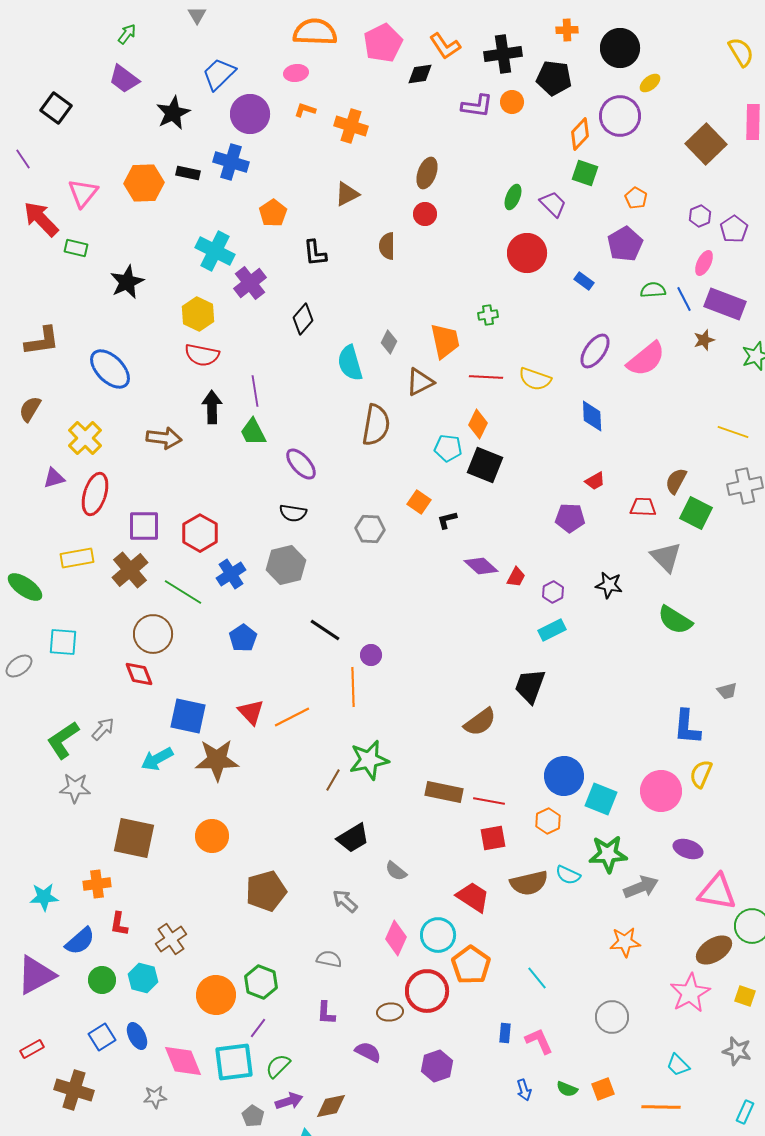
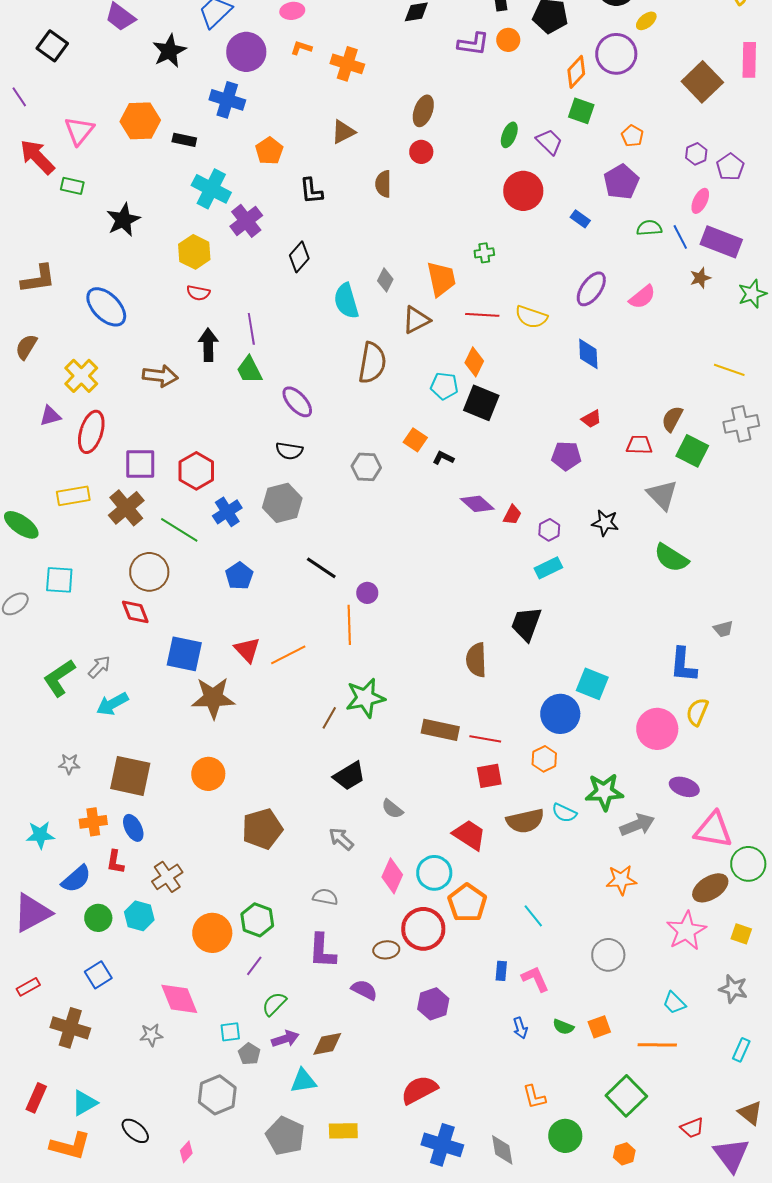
black rectangle: (188, 173) -> (184, 140), moved
red semicircle: (202, 355) -> (198, 293), size x0.7
pink semicircle: (646, 359) -> (642, 297), size x0.7
black L-shape: (447, 520) -> (443, 458), turned 40
brown semicircle: (480, 722) -> (476, 660), turned 124
cyan arrow: (157, 759) -> (112, 704), moved
gray star: (75, 788) -> (69, 764), moved, size x0.7
cyan square: (601, 799) -> (592, 684), moved
purple L-shape: (326, 1013) -> (322, 951), size x1.5
blue ellipse: (137, 1036) -> (133, 828), moved
cyan square: (234, 1062) -> (230, 1032), moved, size x0.5

